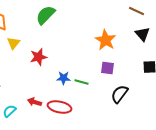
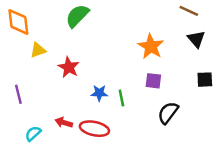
yellow triangle: (14, 43) -> (38, 50), turned 32
red star: (38, 57) -> (69, 67), turned -30
green line: (82, 82) -> (121, 98), turned 64

